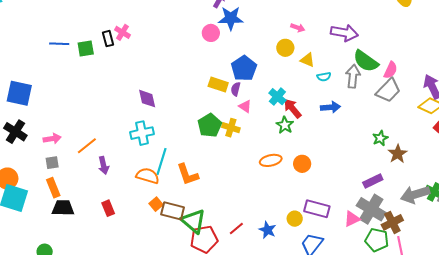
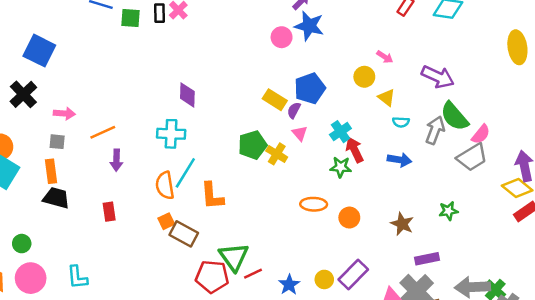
green star: (285, 125) -> (341, 167), turned 30
brown star: (398, 154) -> (402, 224), moved, turned -30
orange semicircle: (148, 176) -> (165, 185), turned -130
purple rectangle: (317, 209) -> (353, 275), turned -75
green triangle: (194, 221) -> (234, 257), moved

